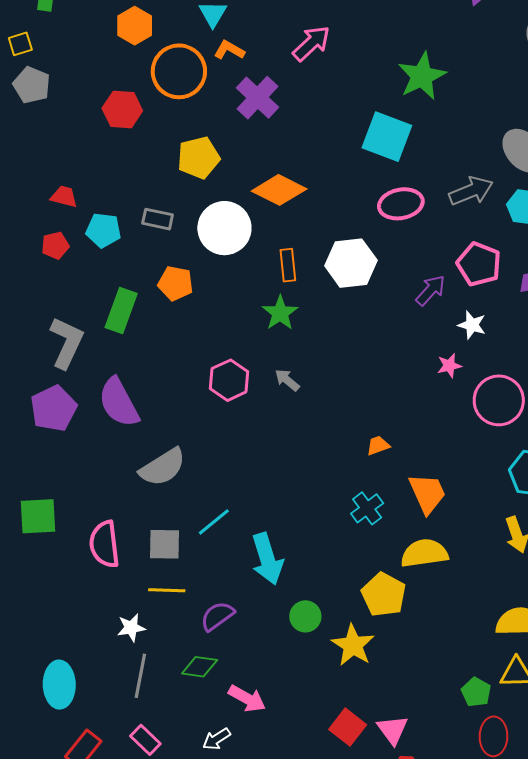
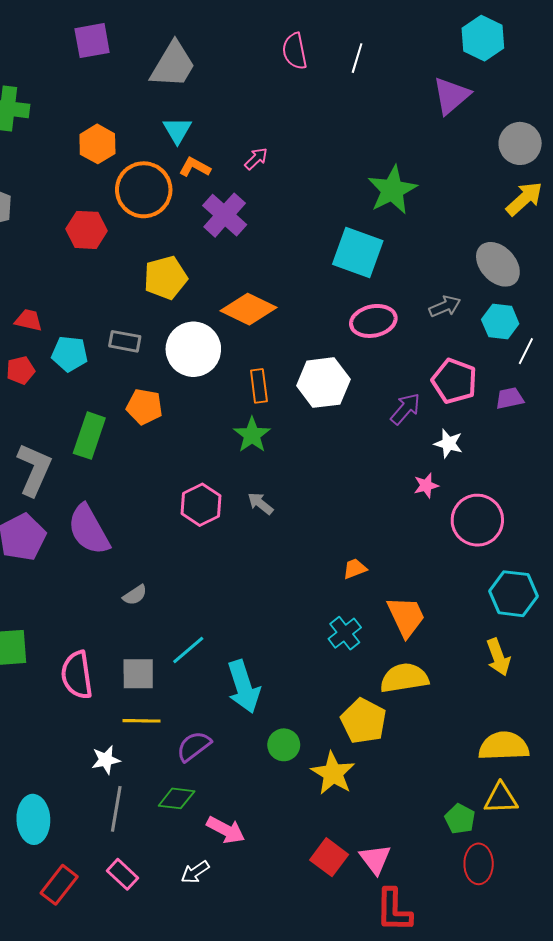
pink arrow: (311, 43) -> (256, 159), moved, size x0.6
gray arrow: (471, 191) -> (445, 306), size x0.7
gray semicircle: (163, 467) -> (135, 595), size x0.5

